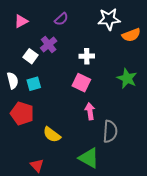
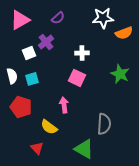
pink triangle: (21, 21) -> (20, 20), size x1.5
white square: (31, 56) -> (29, 53), turned 32
pink arrow: (90, 111) -> (64, 105), moved
red triangle: (37, 165) -> (37, 148), moved

